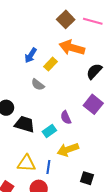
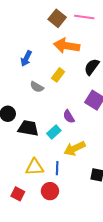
yellow rectangle: (50, 64) -> (58, 75), moved

